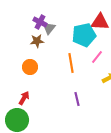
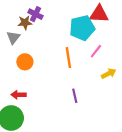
gray triangle: (49, 28) -> (13, 37), moved
brown star: (37, 41) -> (25, 23), moved
red arrow: (24, 98) -> (19, 95), turned -120

